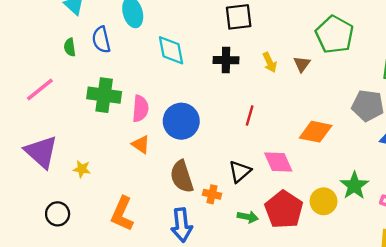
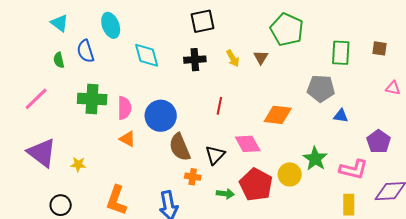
brown semicircle: (182, 177) -> (180, 147), moved

